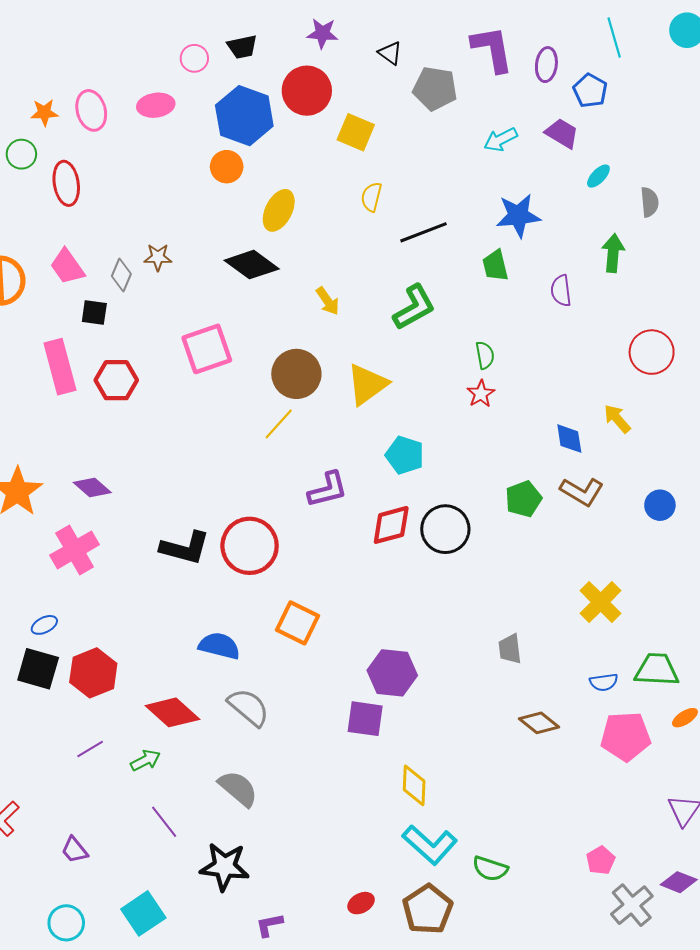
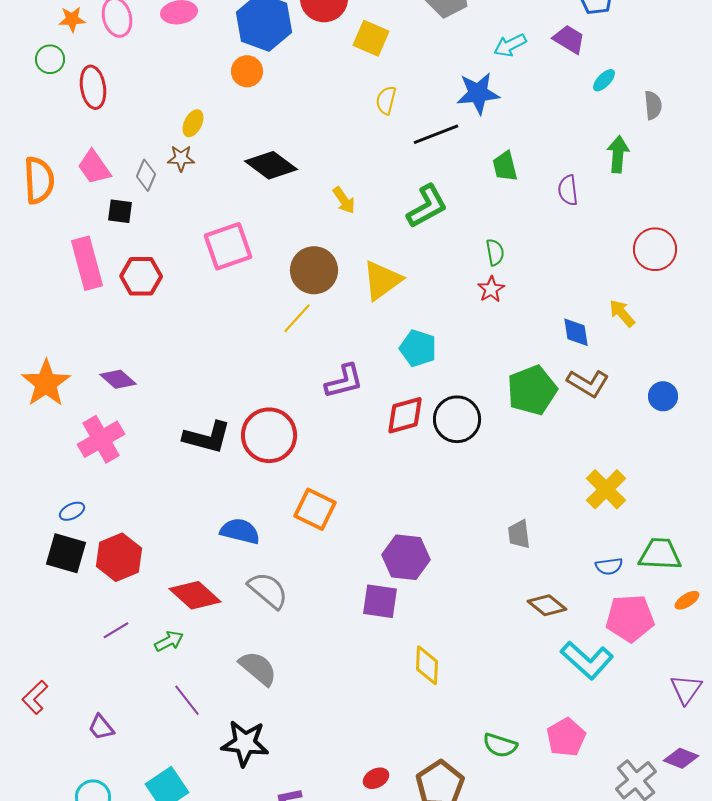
yellow ellipse: (279, 210) -> (193, 123), moved, size x0.7
blue star: (518, 216) -> (478, 93), moved
green pentagon: (523, 499) -> (532, 390), size x1.4
cyan L-shape: (430, 845) -> (587, 660), moved
pink pentagon: (601, 860) -> (566, 737), moved, size x1.4

